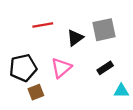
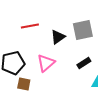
brown square: (36, 92) -> (24, 84), turned 32

